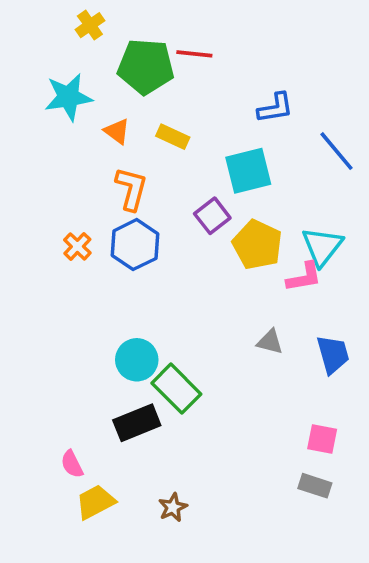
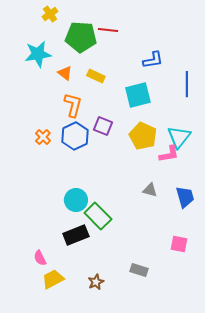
blue line: (337, 151) -> (187, 84), turned 40
purple square: (212, 216) -> (103, 126), moved, turned -30
gray rectangle: (315, 486) -> (139, 270), moved

